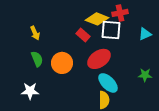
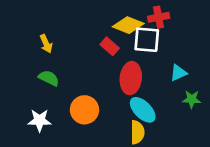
cyan triangle: (145, 34) -> (178, 73), moved
green semicircle: (37, 59) -> (49, 78), turned -42
red ellipse: (99, 59) -> (131, 78), turned -50
orange circle: (62, 63) -> (84, 110), moved

